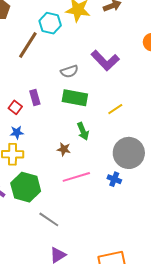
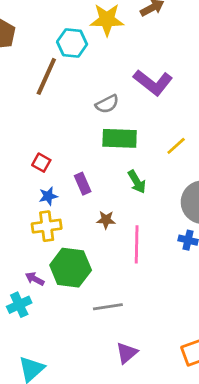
purple rectangle: (35, 97) -> (83, 184), moved
brown star: (64, 149) -> (106, 220), moved
pink line: (76, 177) -> (137, 244), turned -64
gray line: (49, 219) -> (108, 307), turned -35

